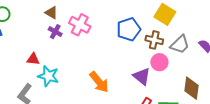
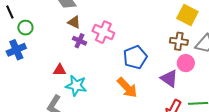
blue pentagon: (129, 29) -> (135, 57), moved

